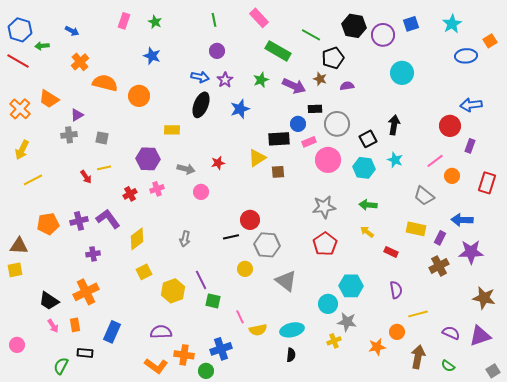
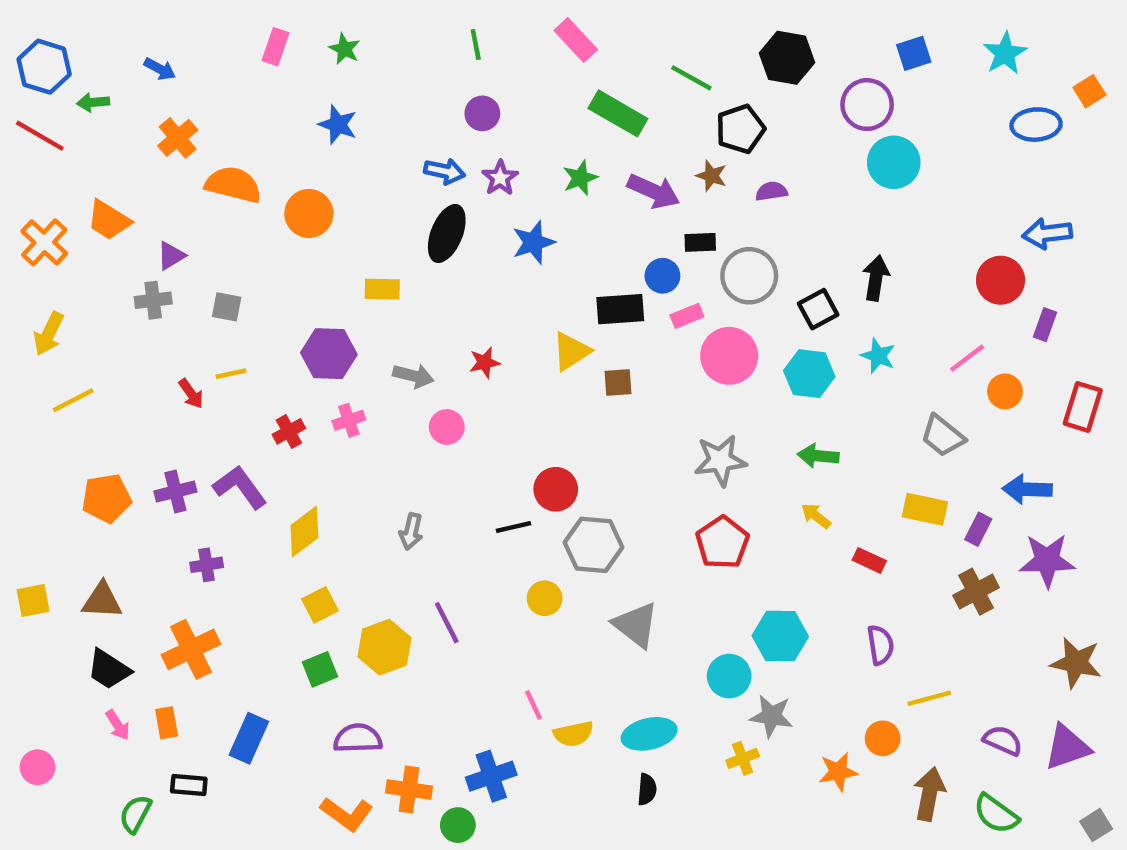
purple circle: (383, 35) -> (867, 105), moved
brown triangle: (19, 246) -> (102, 600), moved
green square: (213, 301) -> (320, 669), moved, turned -35
green semicircle: (448, 366) -> (996, 814), size x1.5

